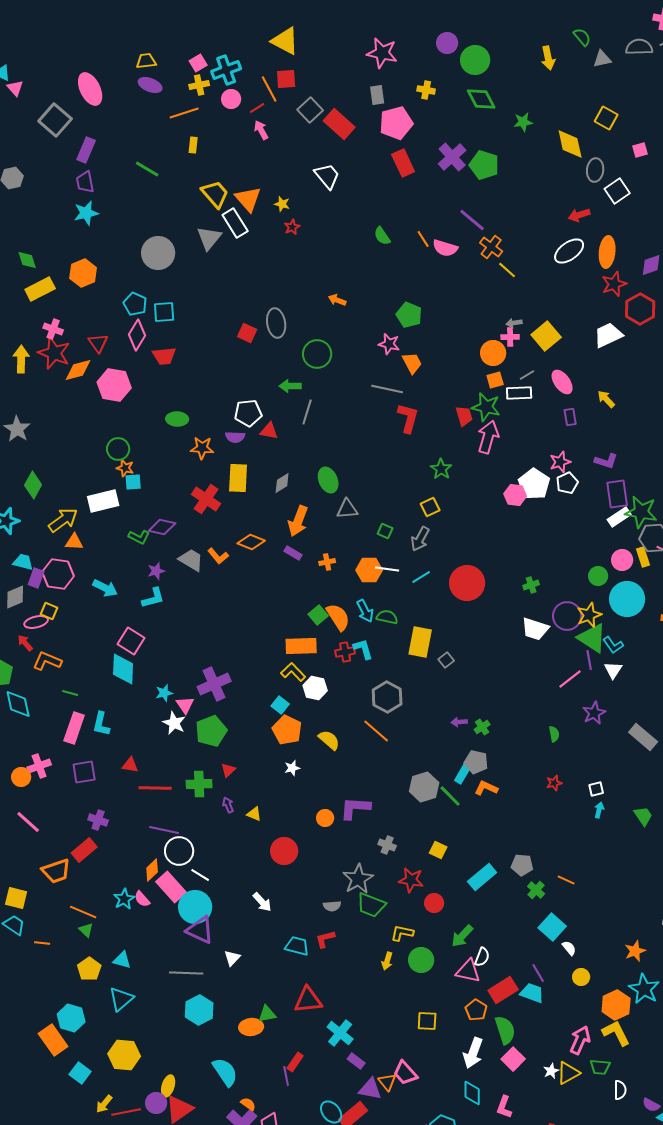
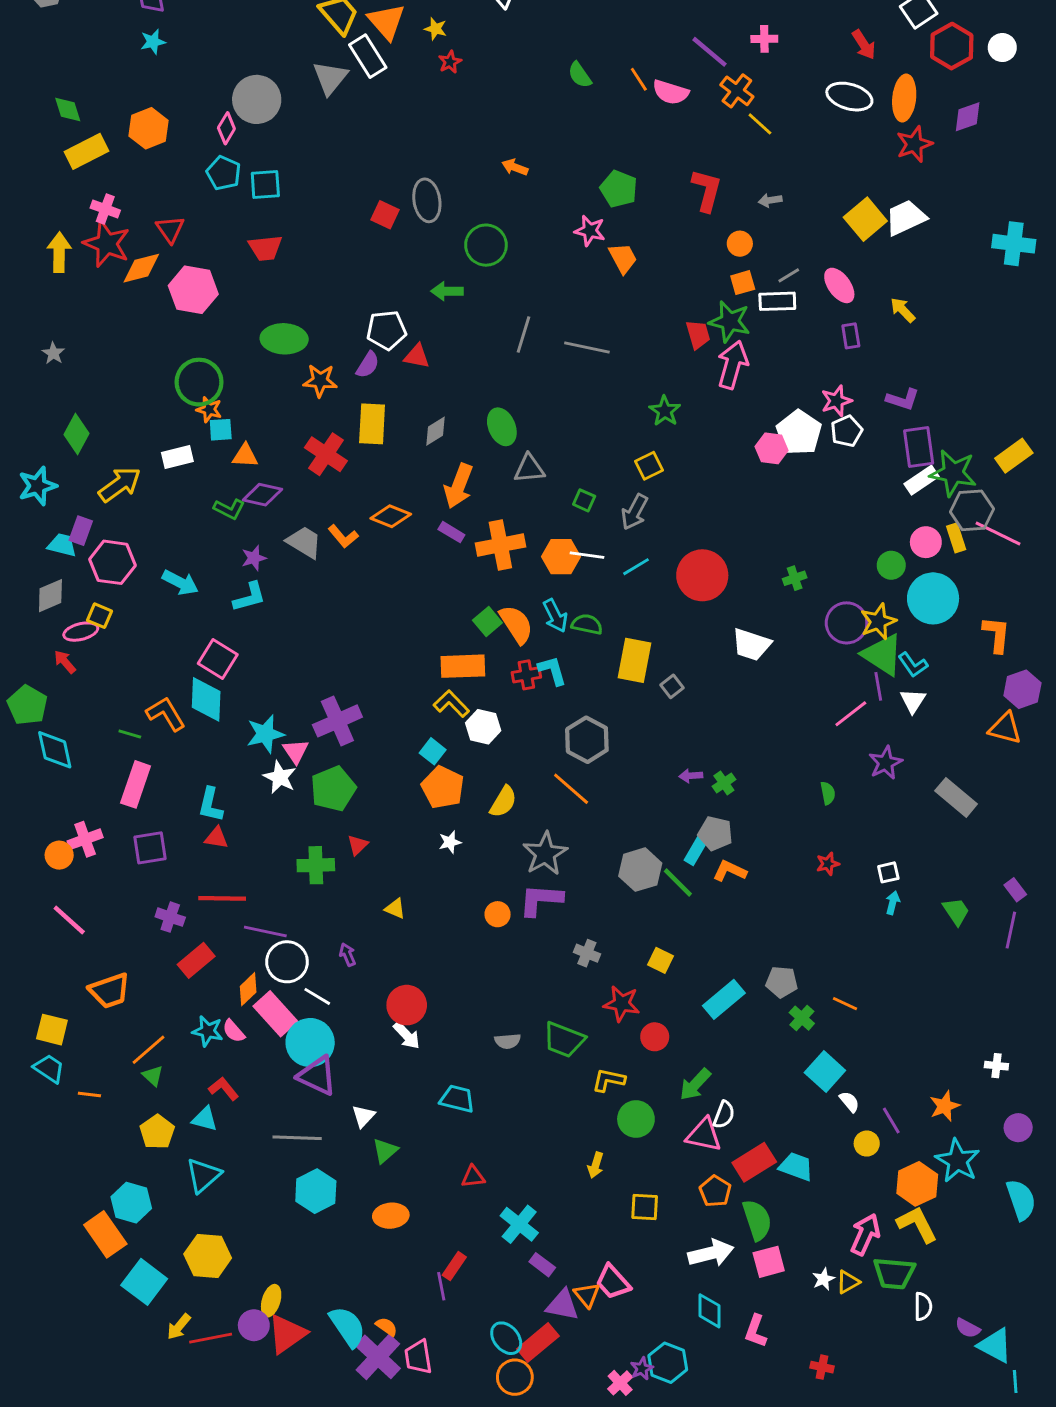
cyan star: (86, 213) -> (153, 42), size x0.7
red arrow: (579, 215) -> (864, 45), turned -105
white ellipse: (569, 251) -> (849, 97), turned 52
red hexagon: (640, 309) -> (952, 46), moved
pink diamond: (137, 335) -> (226, 128), moved, size x0.7
yellow square: (546, 336) -> (865, 219), moved
pink cross: (510, 337) -> (764, 39), moved
orange circle: (493, 353) -> (740, 244), size x0.7
gray line: (387, 389) -> (587, 347), moved
gray line: (307, 412) -> (523, 334), moved
red L-shape: (408, 418) -> (707, 190), moved
green ellipse: (177, 419) -> (284, 339), size x1.4
gray star: (17, 429) -> (53, 353), size x0.6
purple semicircle: (235, 437) -> (368, 365), turned -60
green circle: (118, 449) -> (199, 382), size x1.4
white rectangle: (103, 501) -> (177, 457), size x0.7
orange triangle: (74, 542) -> (245, 456), moved
orange cross: (327, 562) -> (500, 545), size x2.0
purple rectangle: (36, 578) -> (81, 531), moved
white trapezoid: (535, 629) -> (751, 645), moved
orange L-shape: (47, 661) -> (166, 714), moved, turned 36
cyan star: (164, 693) -> (265, 734), size x1.5
cyan L-shape: (101, 724) -> (211, 805), moved
yellow semicircle: (329, 740) -> (503, 802), turned 80
red line: (155, 788) -> (222, 898), moved
purple arrow: (228, 805) -> (348, 955), moved
red rectangle: (84, 850) -> (196, 960), moved
red circle: (284, 851) -> (407, 1005), moved
gray star: (358, 879) -> (545, 854), moved
cyan star: (124, 899) -> (208, 1031), turned -30
orange line: (83, 912) -> (149, 1050), turned -64
red L-shape: (325, 939) -> (224, 1089), moved, turned 65
yellow arrow: (387, 961) -> (596, 1165), moved
purple line: (538, 973) -> (891, 1120), moved
red triangle: (308, 1000) -> (473, 1177), size x0.6
green triangle: (267, 1014) -> (385, 1151), moved, turned -30
white arrow: (473, 1053) -> (711, 1253), turned -124
pink square: (513, 1059) -> (769, 1262), turned 30
green trapezoid: (600, 1067) -> (894, 1273), size x1.4
cyan semicircle: (225, 1072) -> (348, 1327), moved
cyan square: (80, 1073) -> (144, 1282), size x1.4
yellow triangle: (568, 1073) -> (848, 1282), size x0.7

